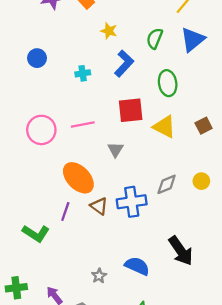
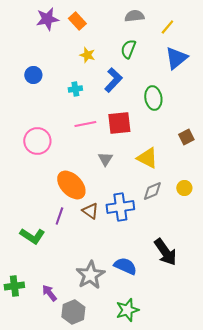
yellow star: (109, 31) -> (87, 55), moved
green semicircle: (155, 38) -> (128, 49), moved
pink line: (83, 124) -> (85, 124), moved
yellow triangle: (164, 127) -> (147, 158), moved
gray star: (99, 276) -> (90, 275), size x2.0

